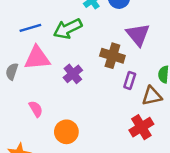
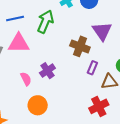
green arrow: (68, 29) -> (45, 22), turned 135
purple cross: (73, 74) -> (47, 71), moved
pink semicircle: (36, 109) -> (26, 79), moved

